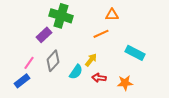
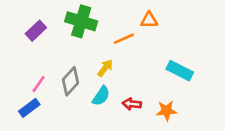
orange line: (101, 34) -> (124, 39), moved
purple rectangle: (44, 35) -> (36, 31), moved
yellow arrow: (91, 60) -> (105, 68), moved

